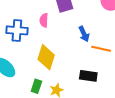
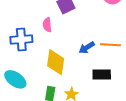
blue arrow: (84, 34) -> (87, 48), moved, turned 91

